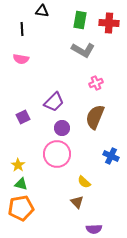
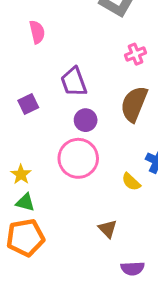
pink semicircle: (21, 59) -> (37, 32), moved, turned -112
purple trapezoid: (54, 102) -> (74, 82), turned 115
yellow semicircle: (84, 182) -> (131, 182), moved

